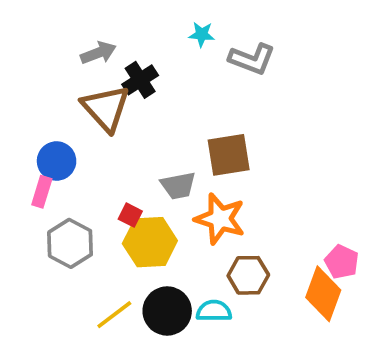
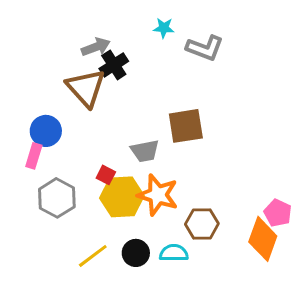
gray arrow: (98, 53) -> (96, 47), moved
orange star: (220, 219) -> (158, 195), moved
black circle: (167, 311) -> (136, 253), size x0.7

